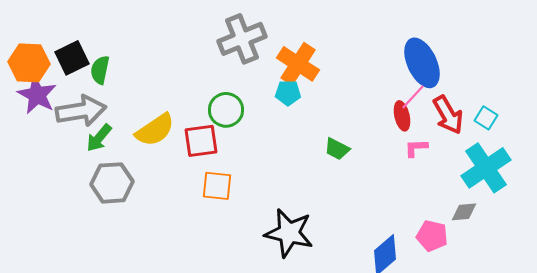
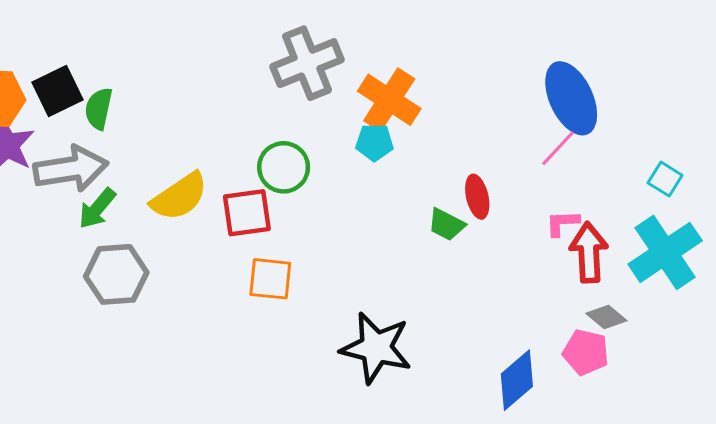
red arrow: (448, 115) -> (589, 252), moved, turned -153
red ellipse: (402, 116) -> (477, 197), moved
gray diamond: (464, 212) -> (606, 317), moved, turned 44

